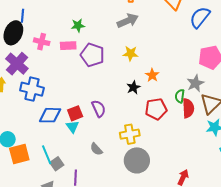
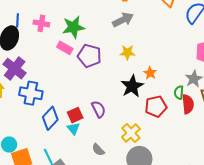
green star: (78, 25) -> (73, 27), size x1.6
pink cross: (42, 42) -> (41, 23), moved
pink rectangle: (68, 46) -> (65, 48), turned 35
black star: (133, 87) -> (132, 86), size x1.6
blue diamond: (50, 115) -> (50, 118), turned -45
yellow cross: (130, 134) -> (131, 133), turned -30

